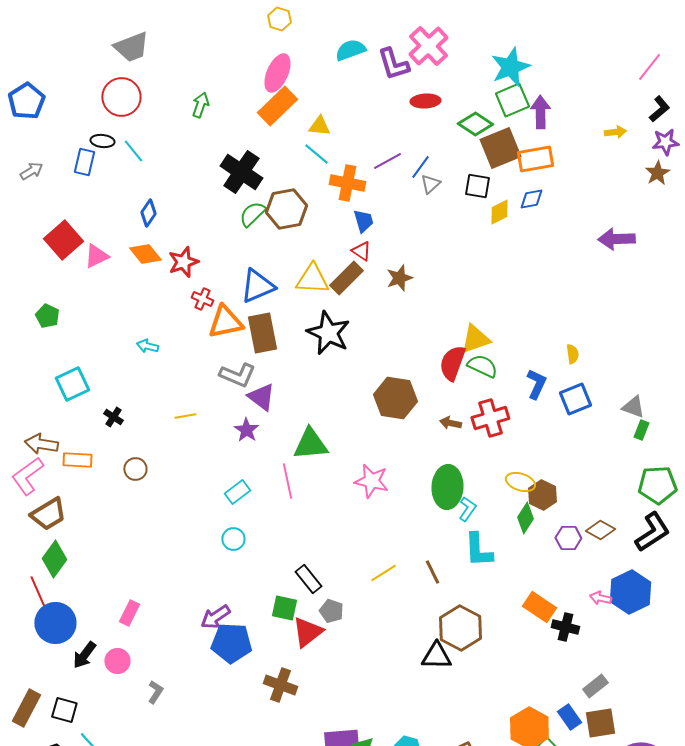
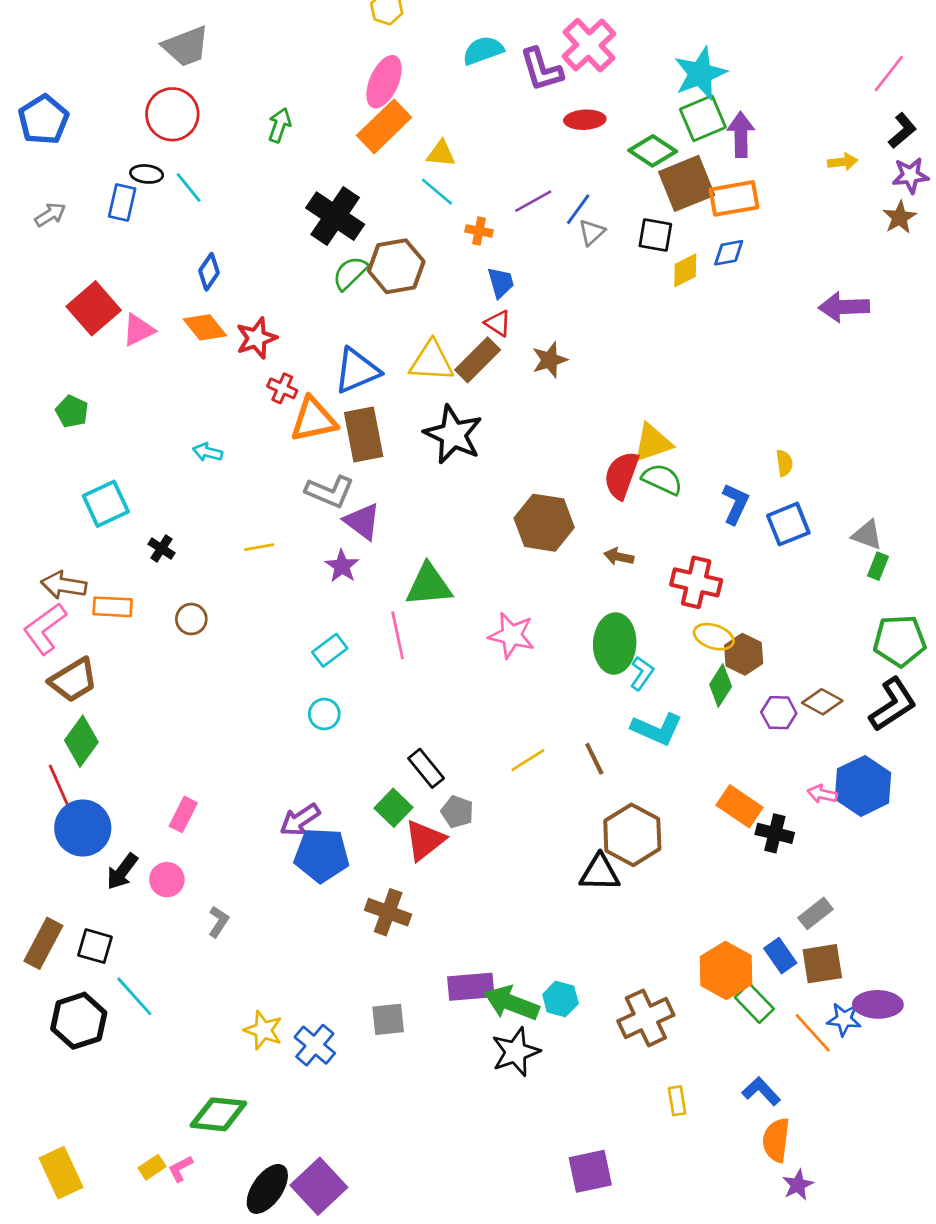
orange cross: (347, 183) -> (479, 231), size x0.6
red cross: (490, 418) -> (696, 582), moved, turned 30
cyan L-shape: (478, 550) -> (657, 729), turned -63
green square: (284, 608) -> (394, 808), turned 32

